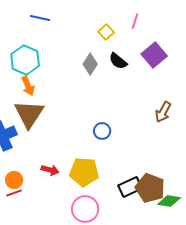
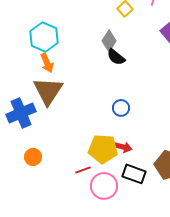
black semicircle: (118, 61) -> (116, 57), moved
red arrow: (50, 170) -> (123, 147), moved
black rectangle: (130, 187) -> (134, 174), moved, turned 45
red line: (14, 193) -> (83, 170), moved

